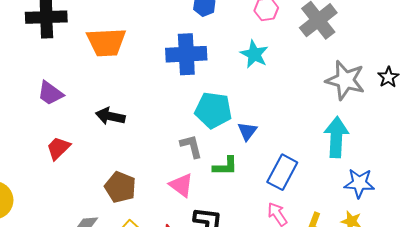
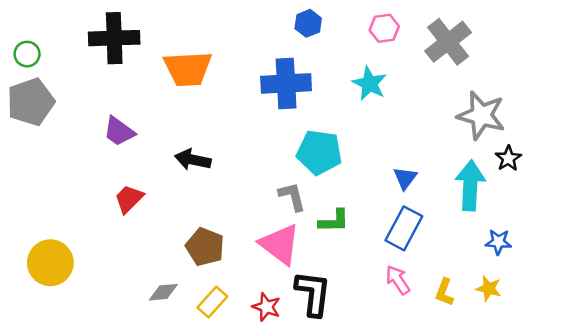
black star: (388, 77) -> (508, 158), moved
blue triangle: (247, 131) -> (405, 178), moved
blue star: (359, 183) -> (498, 242), size x0.7
pink triangle: (181, 185) -> (280, 244), size x1.4

